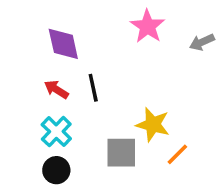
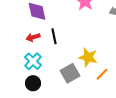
red arrow: (56, 89) -> (33, 37), turned -48
gray square: (121, 153) -> (70, 73), turned -30

